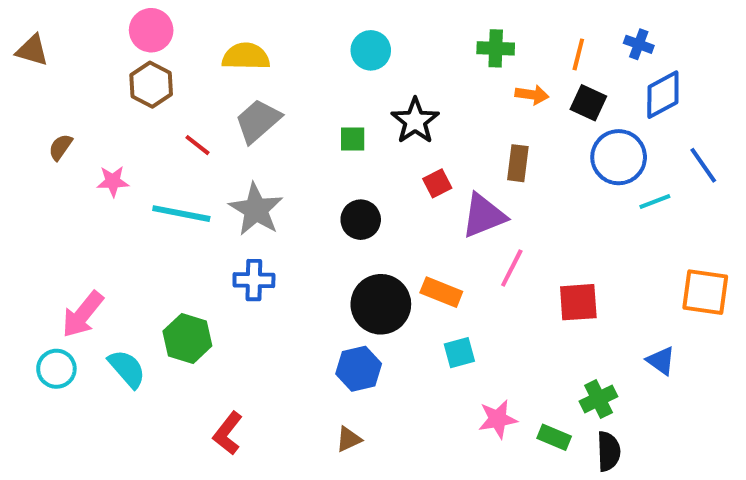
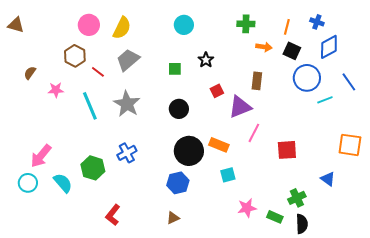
pink circle: (151, 30) -> (89, 25), moved
yellow semicircle: (246, 56) -> (122, 28), turned 115
brown hexagon: (151, 85) -> (75, 56), moved
black star: (415, 121) -> (206, 60), size x0.7
cyan line: (181, 214) -> (90, 106), turned 56
blue cross: (254, 280) -> (127, 153), moved, turned -30

